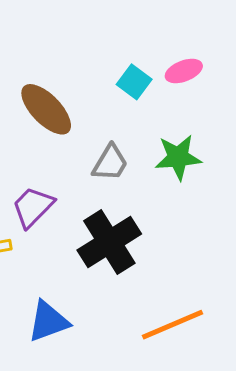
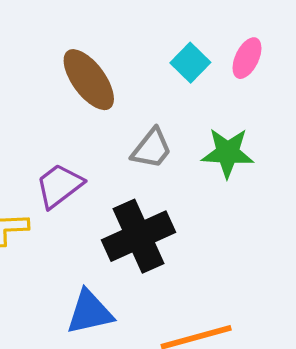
pink ellipse: (184, 71) -> (247, 58), turned -51
blue triangle: (48, 321) -> (90, 312), moved

